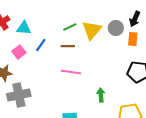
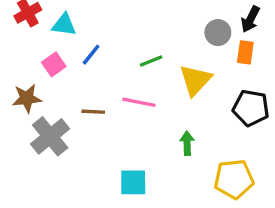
green line: (70, 27) -> (151, 61), moved
yellow triangle: (92, 30) -> (195, 80), moved
brown line: (68, 46) -> (93, 112), moved
gray cross: (19, 95) -> (50, 136), turned -30

